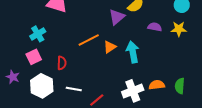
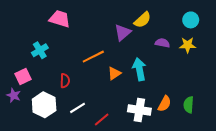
orange triangle: (110, 47) -> (114, 73), moved
pink square: (34, 57) -> (23, 76), moved
orange semicircle: (157, 85) -> (165, 104), turned 126
white line: (74, 89) -> (78, 108), turned -42
white cross: (133, 91) -> (139, 110), turned 30

